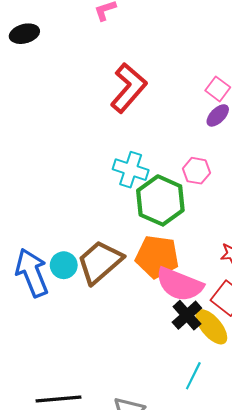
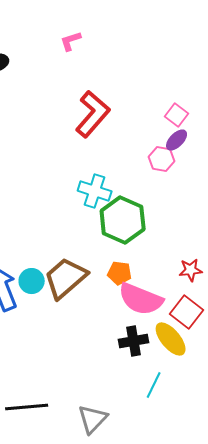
pink hexagon: (196, 171) -> (162, 159), moved
orange pentagon: (157, 257) -> (120, 273), size x0.6
black cross: (187, 315) -> (134, 341), moved, turned 32

